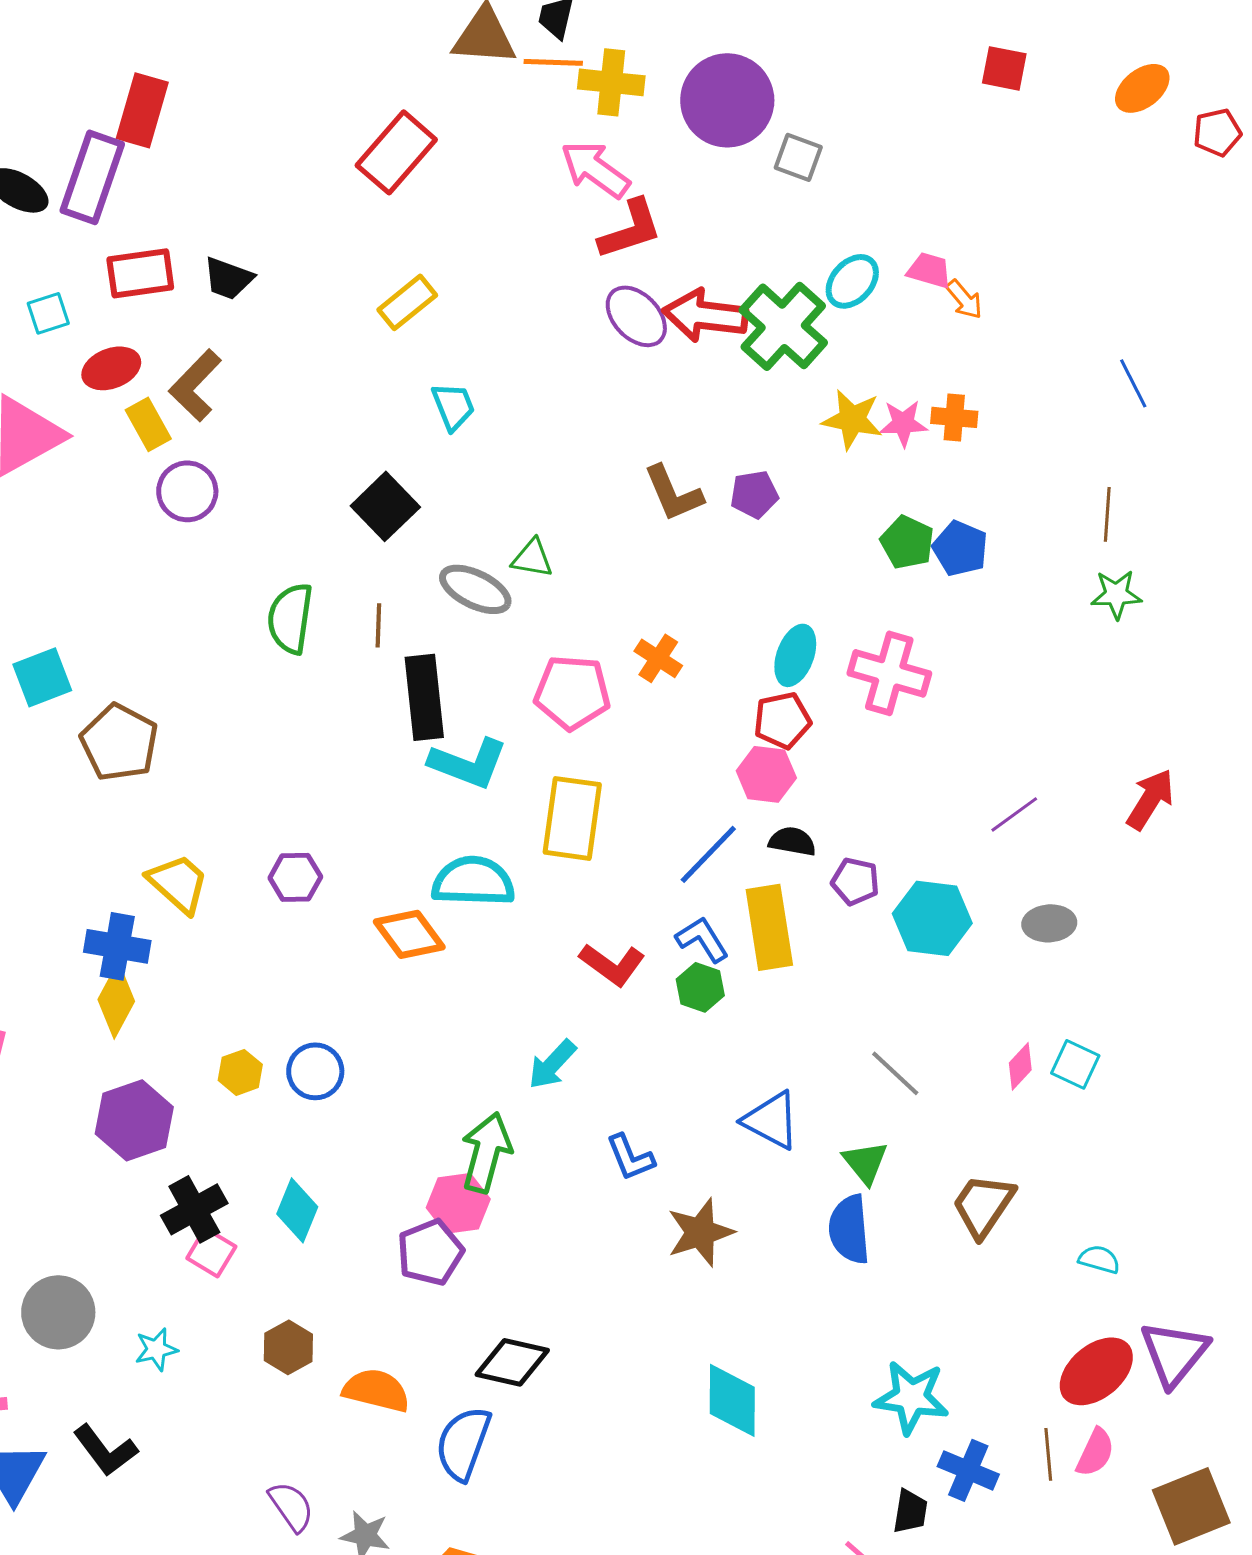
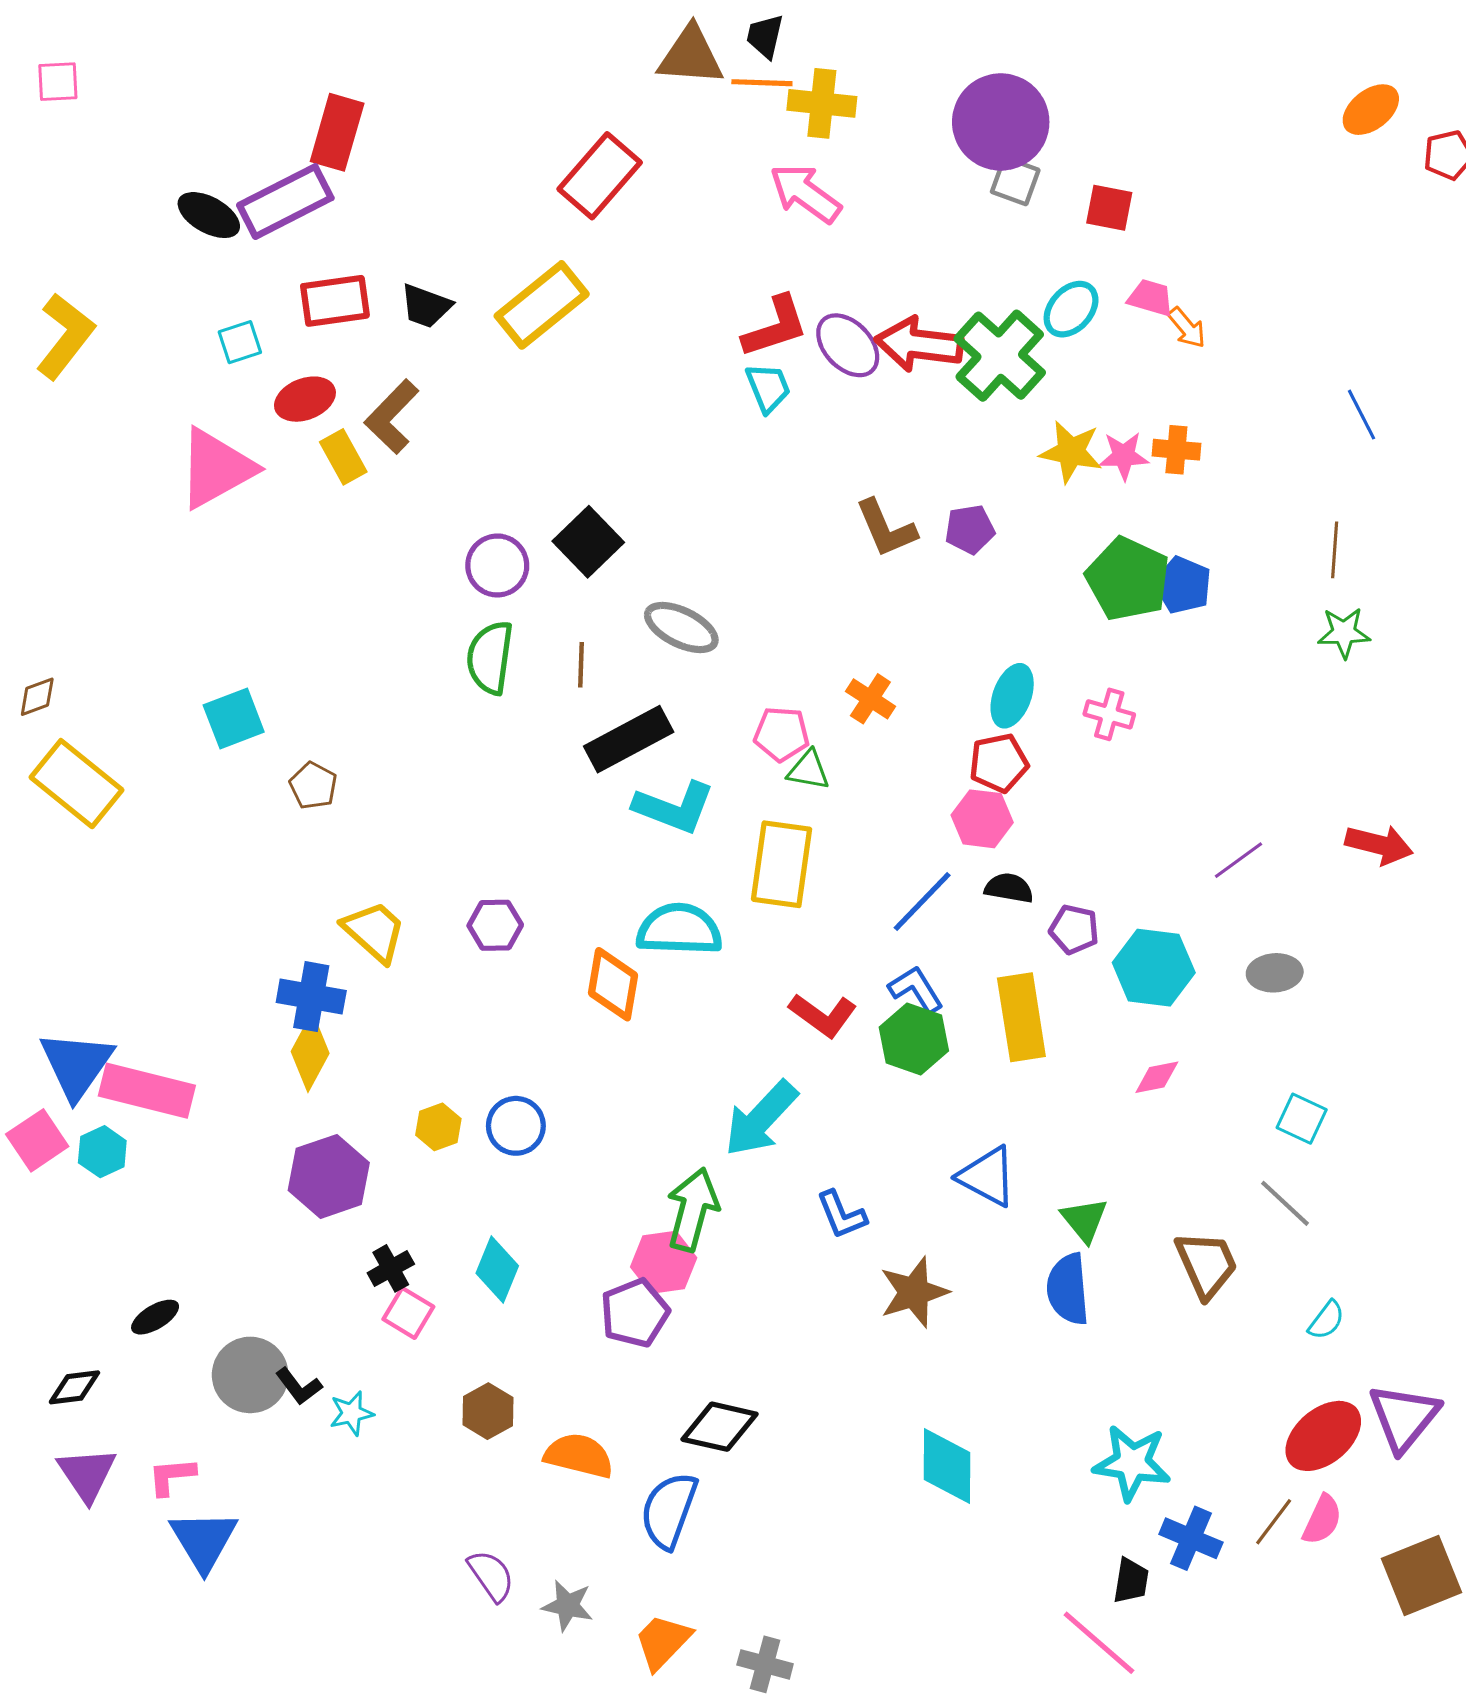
red square: (1004, 68) -> (1109, 208), moved
purple circle: (727, 100) -> (1001, 122), moved
purple rectangle: (92, 177) -> (285, 202), turned 44
red L-shape: (630, 229) -> (775, 327), moved
yellow rectangle: (407, 302) -> (542, 305), moved, size x1.5
cyan trapezoid: (453, 406) -> (768, 388), moved
purple circle: (187, 491) -> (497, 565), moved
green pentagon: (907, 542) -> (1128, 579), size x1.5
green triangle: (532, 558) -> (808, 770), moved
pink cross: (889, 673) -> (1109, 714), size x0.6
pink pentagon: (572, 692) -> (782, 734), size x0.7
black rectangle: (424, 697) -> (629, 739), turned 68
brown pentagon: (119, 742) -> (313, 786), size x0.6
red arrow: (1150, 799) -> (1379, 845), turned 72
yellow rectangle: (769, 927) -> (1021, 1017), moved
orange diamond: (409, 934) -> (613, 984), turned 46
green hexagon: (700, 987) -> (914, 1039), size x1.4
cyan arrow: (552, 1064) -> (761, 1119), size x1.5
pink diamond: (1020, 1066) -> (1157, 1077), moved, turned 36
gray line: (895, 1073) -> (1285, 1203), moved
brown trapezoid: (983, 1205) -> (1206, 1264), turned 122
black cross: (194, 1209) -> (391, 1268), size x0.7
cyan semicircle: (1099, 1259) -> (1326, 1320), turned 111
black L-shape: (105, 1450) -> (299, 1386), moved, size x0.7
brown line: (1048, 1454) -> (1274, 1522), turned 42

